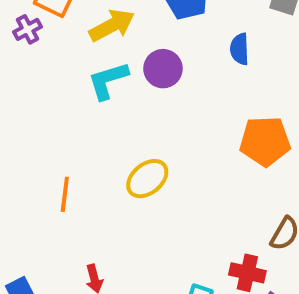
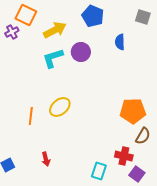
orange pentagon: (265, 141) -> (133, 111), moved
yellow ellipse: (147, 179) -> (60, 107), moved

